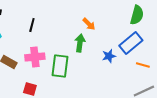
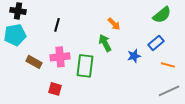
green semicircle: (137, 15) -> (162, 15), turned 36
green arrow: (80, 43) -> (105, 43), turned -36
blue rectangle: (131, 43) -> (156, 43), size x0.7

